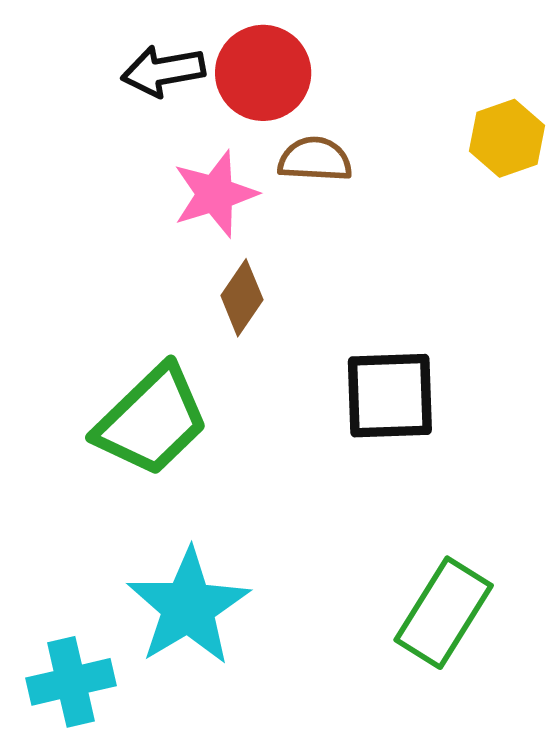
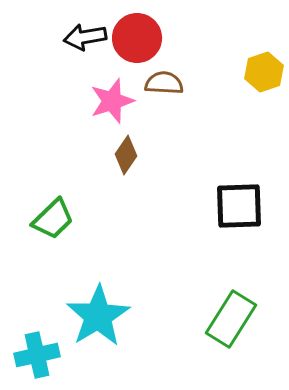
black square: (390, 396) -> (239, 206), moved
green trapezoid: (152, 421) -> (53, 219), moved, size x0.7

